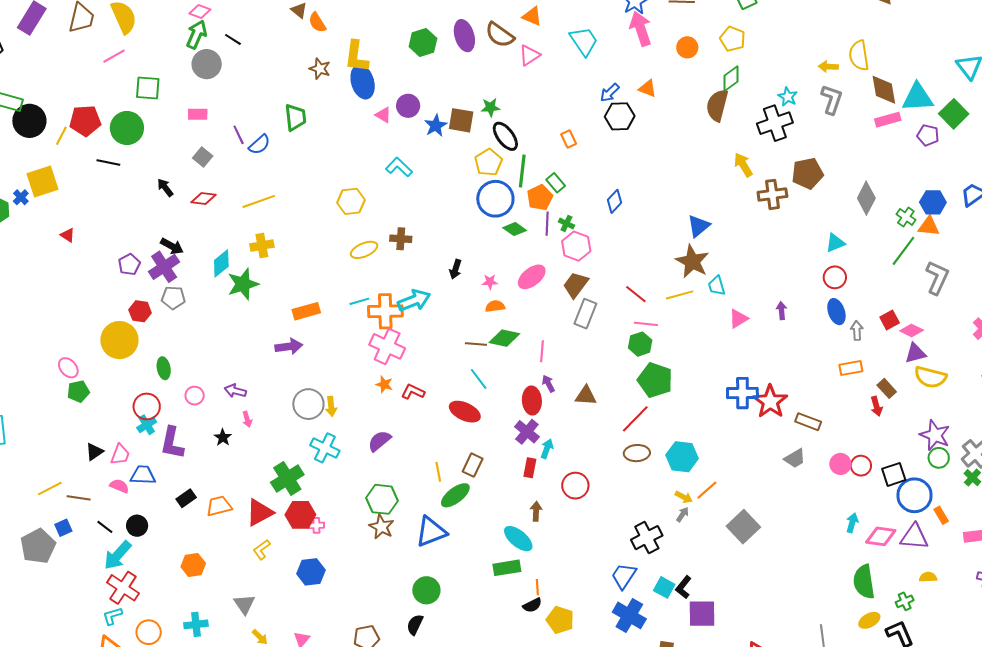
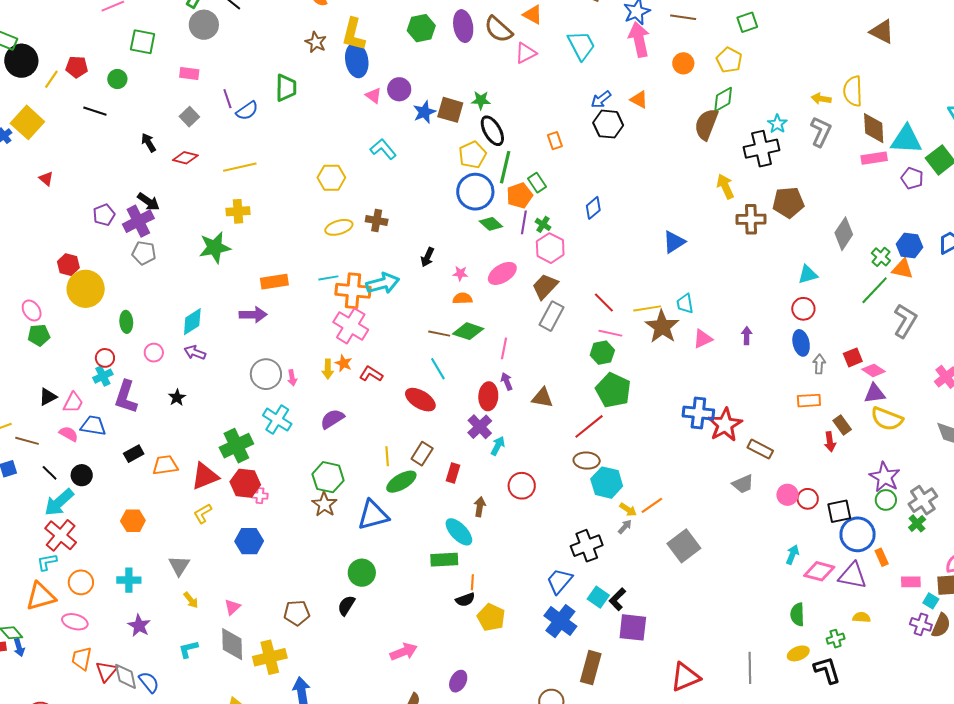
red pentagon: (85, 121) -> (77, 67), size x0.7
green circle: (127, 128) -> (117, 79), size x0.6
yellow square: (43, 181) -> (27, 122), turned -36
brown star: (692, 261) -> (662, 327), moved
cyan diamond: (221, 263) -> (192, 322), moved
red hexagon: (140, 311) -> (68, 265), moved
red circle: (147, 406) -> (105, 358), size x0.7
yellow arrow: (331, 406) -> (328, 369), moved
pink arrow: (247, 419) -> (292, 378), moved
cyan hexagon: (682, 457) -> (607, 483), moved
red rectangle: (530, 468) -> (453, 473), moved
green semicircle: (864, 582) -> (797, 614), size x0.7

